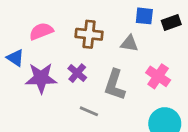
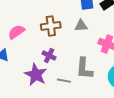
purple star: (41, 78) -> (36, 75), moved, turned -30
gray L-shape: (115, 85) -> (84, 69), moved

